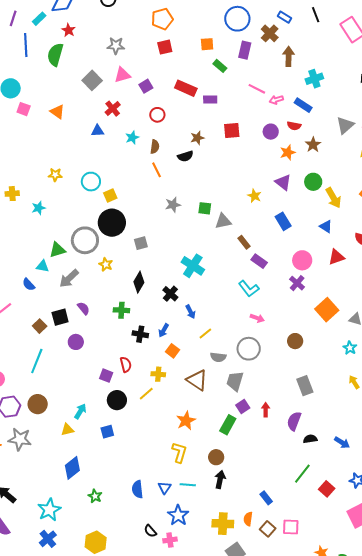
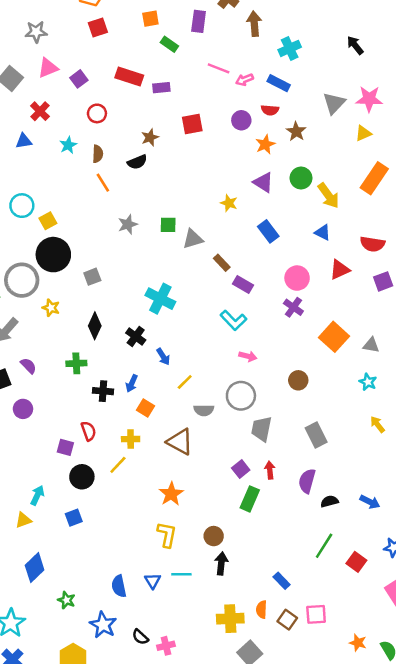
gray trapezoid: (235, 381) -> (261, 429), moved
green rectangle: (228, 425) -> (250, 499), moved
blue star: (178, 515) -> (103, 625), moved

